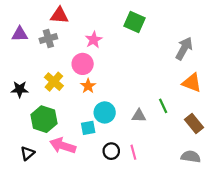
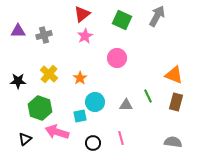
red triangle: (59, 15) -> (82, 14), moved, turned -42
gray arrow: (184, 48) -> (157, 16), moved
pink circle: (83, 64) -> (117, 58), moved
brown rectangle: (194, 124) -> (176, 102), moved, turned 54
black circle: (111, 151) -> (93, 143), moved

